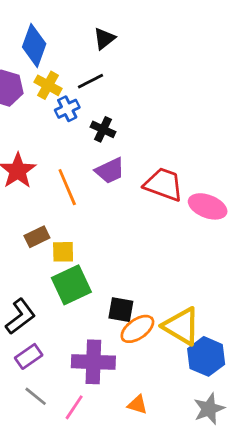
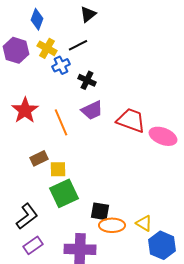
blue diamond: (34, 45) -> (37, 19), size x0.7
yellow triangle: (181, 326) -> (144, 223), size x0.6
orange ellipse: (137, 329) -> (112, 225), turned 35

